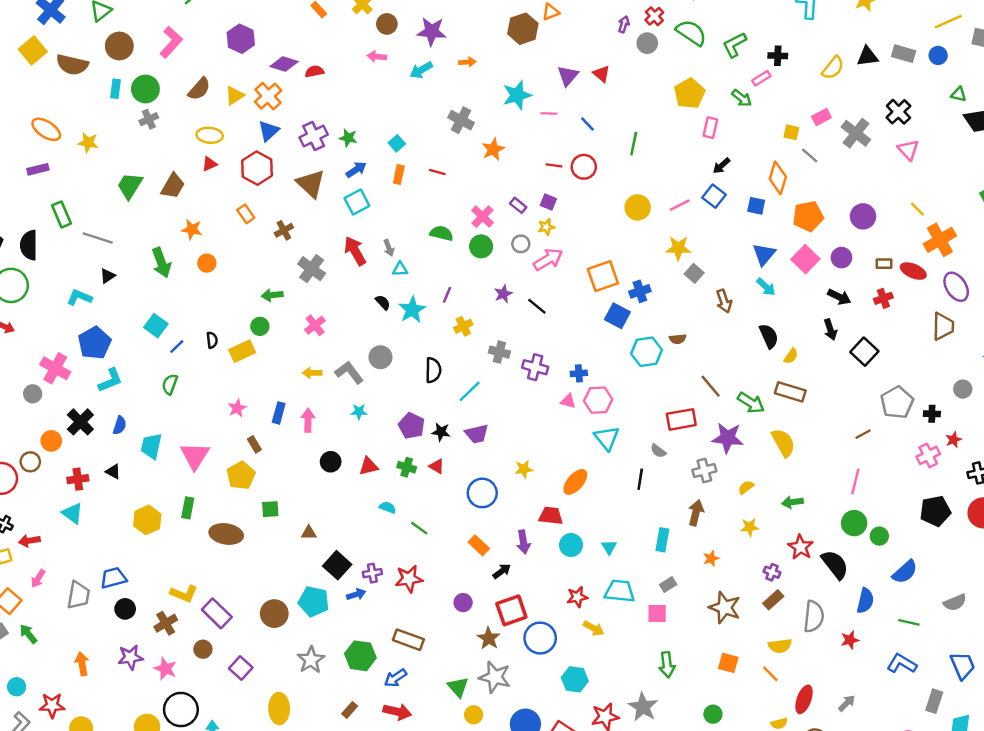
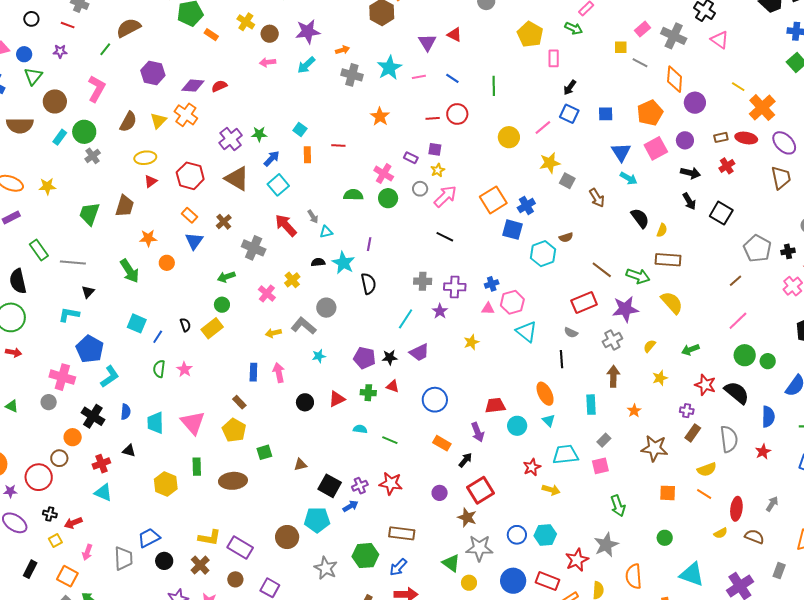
cyan rectangle: (116, 89) -> (60, 137), turned 42
gray cross: (461, 120) -> (352, 75), moved
blue triangle: (269, 131) -> (194, 241), moved
orange diamond: (778, 178) -> (675, 79), moved
pink square: (805, 259) -> (656, 148), turned 30
purple star: (503, 294) -> (440, 311), moved
black semicircle: (383, 302) -> (318, 262), turned -40
yellow cross: (463, 326) -> (292, 280), moved
black semicircle: (433, 370) -> (368, 284), moved
pink star: (237, 408) -> (184, 369), moved
yellow star: (524, 469) -> (471, 342), moved
pink line: (855, 481) -> (738, 321), turned 45
orange ellipse: (575, 482) -> (545, 394), moved, turned -55
red star: (409, 579) -> (391, 483), turned 30
blue circle: (540, 638) -> (517, 535), moved, size x0.7
gray star: (643, 707) -> (606, 545), turned 30

